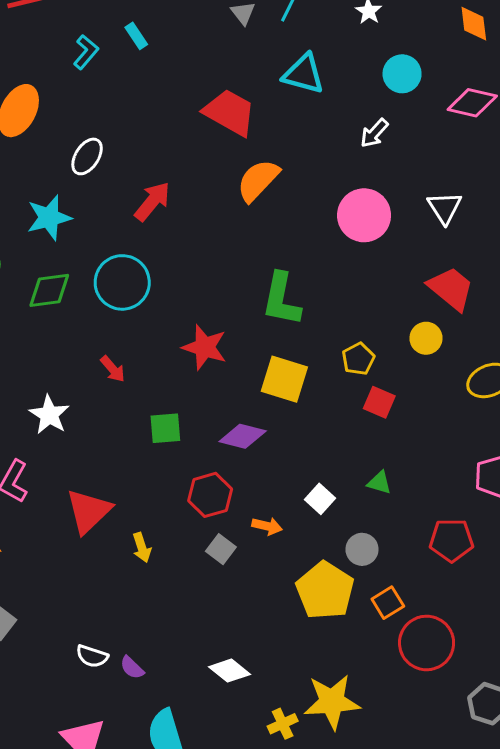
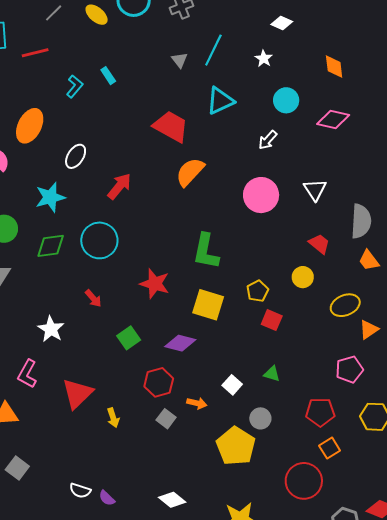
cyan triangle: (303, 74) -> (220, 101), turned -40
red trapezoid: (451, 288) -> (319, 244), size x0.7
green square: (165, 428) -> (129, 338), turned -30
orange square: (388, 603) -> (330, 448), moved

